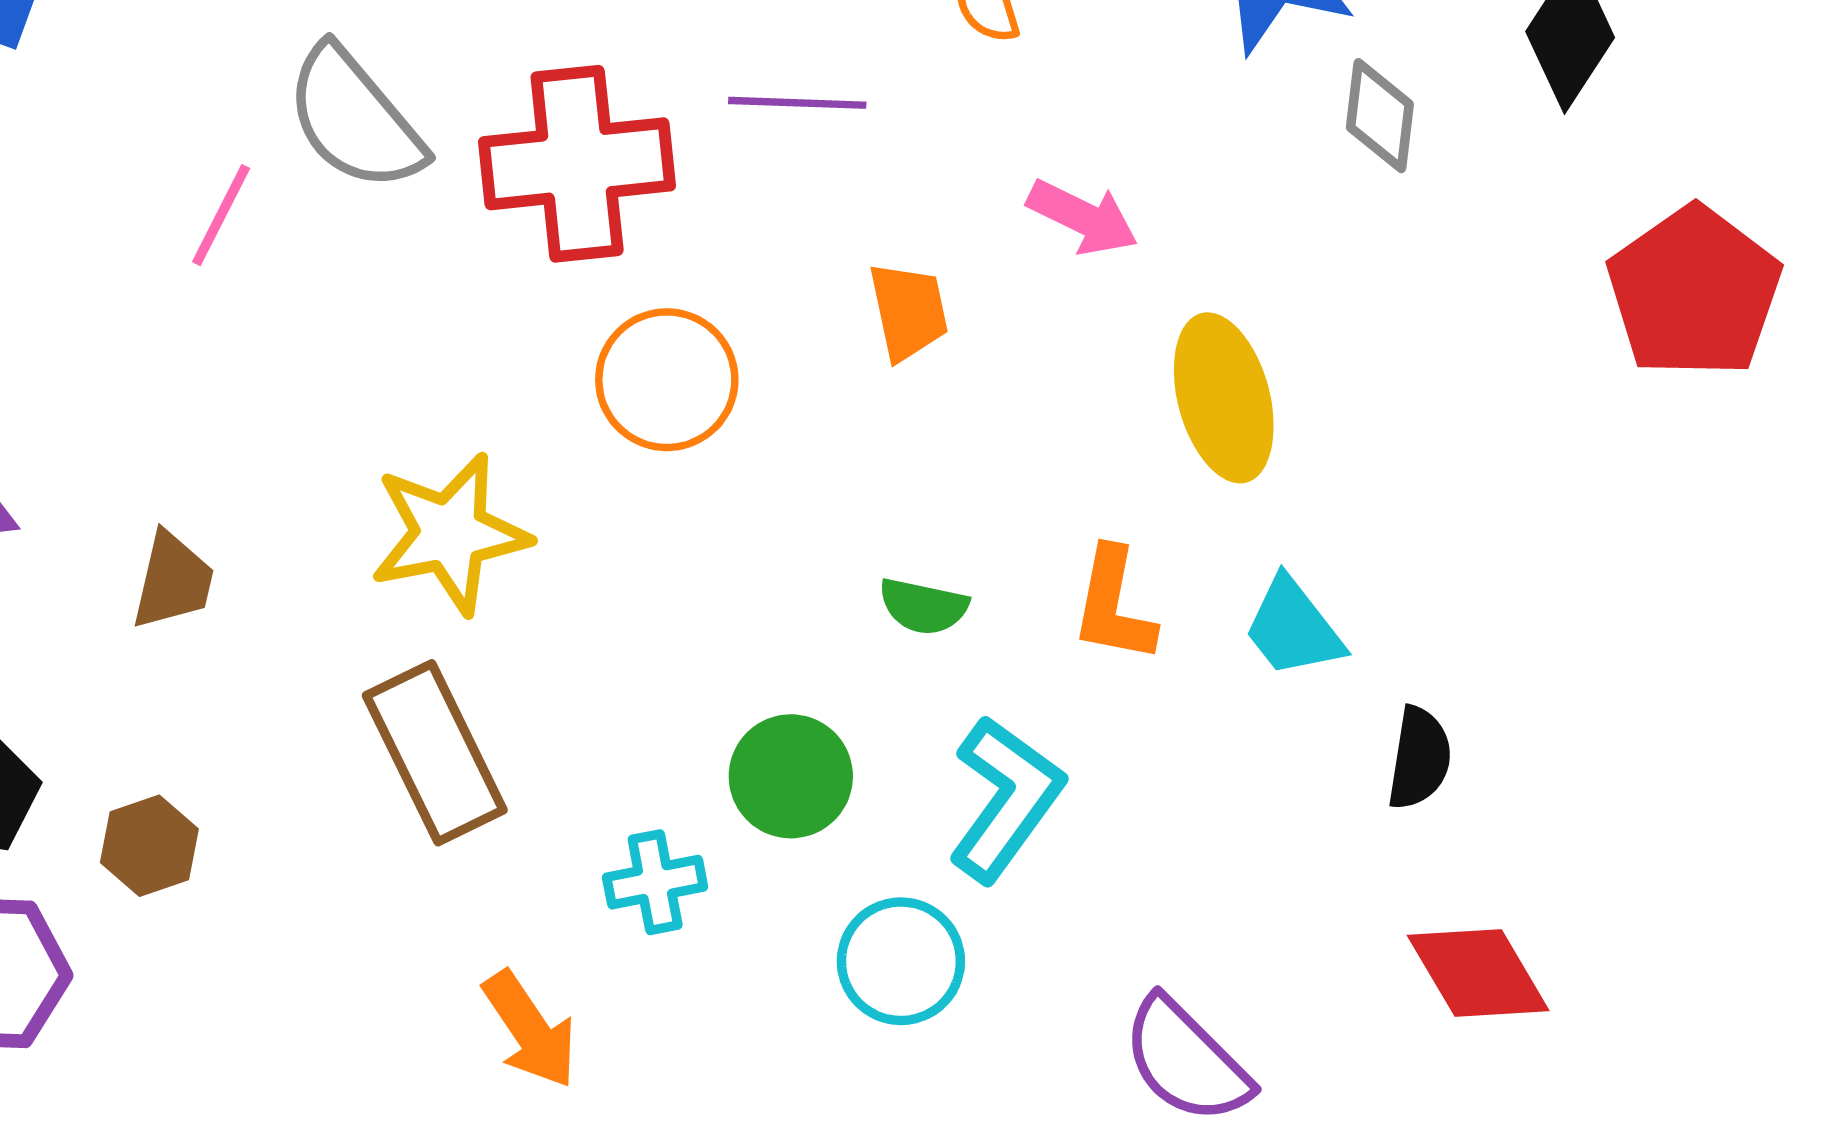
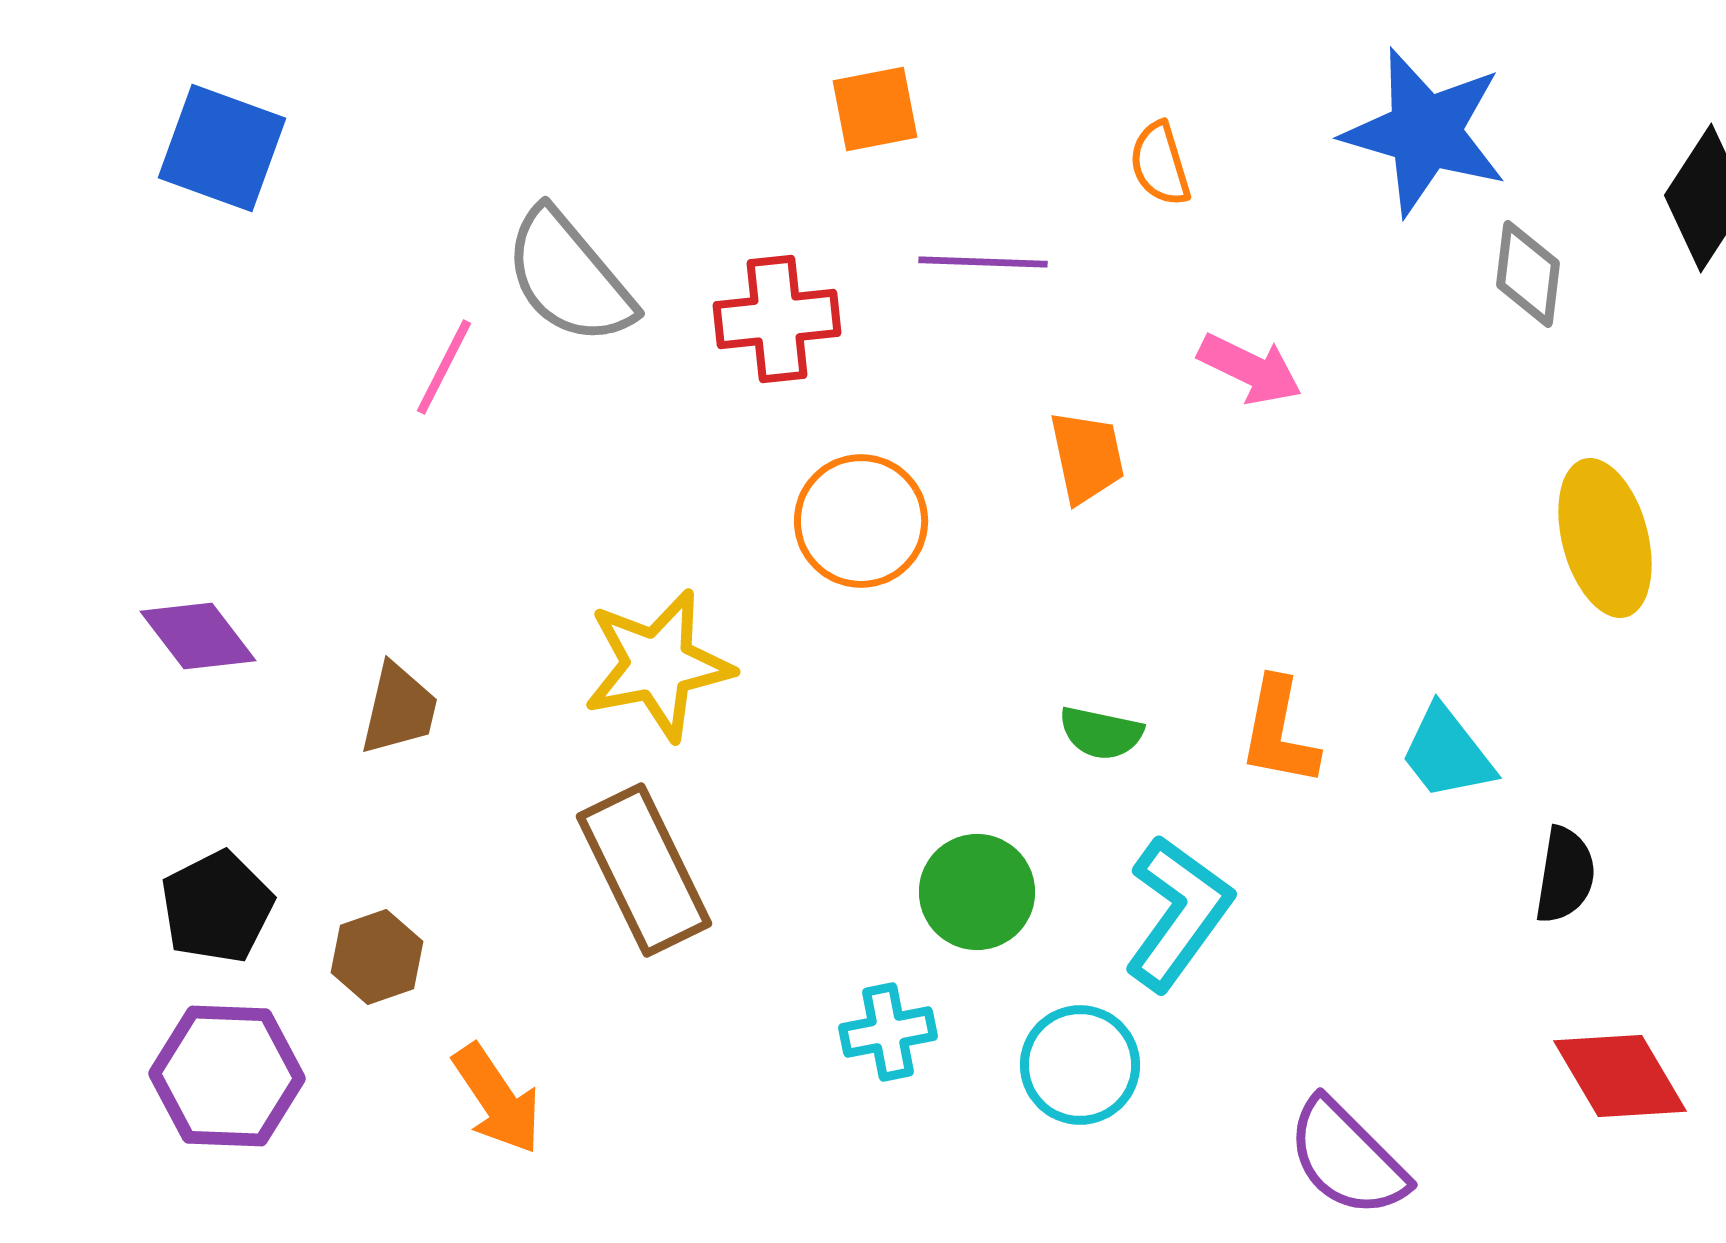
red cross: (577, 164) -> (777, 319), size x0.7
yellow ellipse: (1224, 398) -> (1605, 538), moved
cyan cross: (655, 882) -> (888, 1032), moved
orange arrow: (530, 1030) -> (497, 1099), moved

